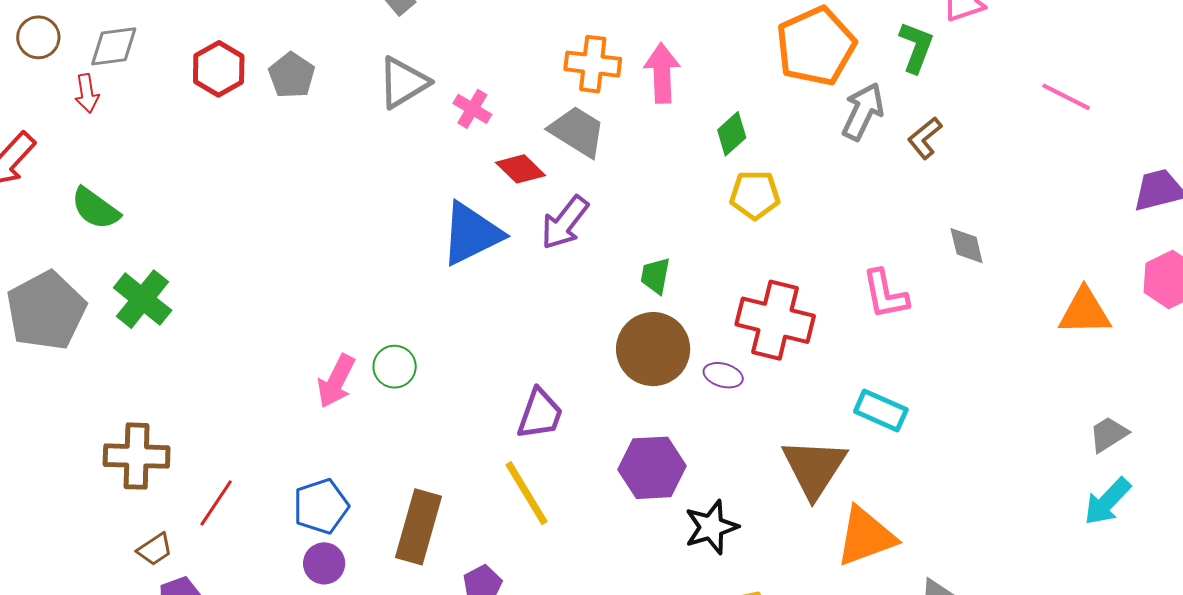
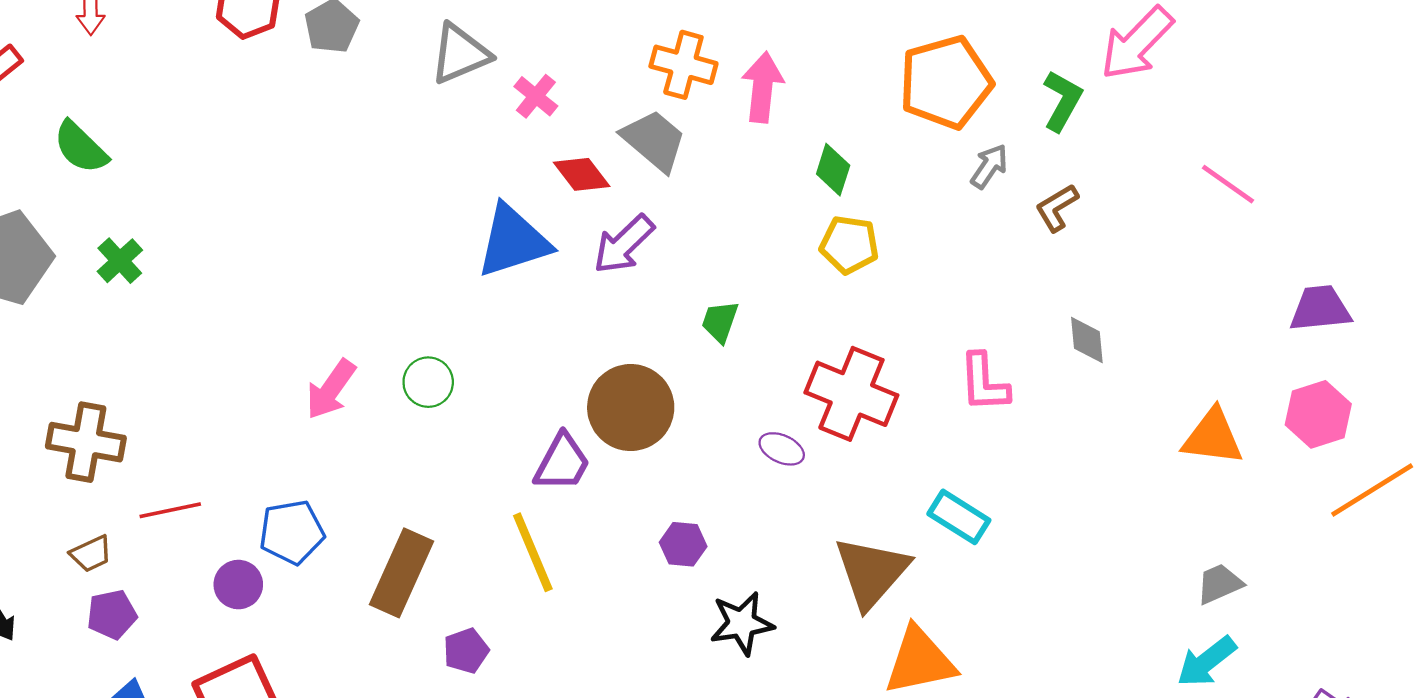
gray arrow: (863, 111) -> (989, 166), size x0.7
green diamond: (732, 134) -> (833, 170), turned -39
green cross: (143, 299) -> (120, 261), size x0.7
brown circle: (653, 349) -> (631, 408), moved
green circle: (395, 367) -> (428, 382), moved
purple hexagon: (652, 468) -> (683, 544), size x0.6
red line: (216, 503) -> (170, 510), turned 36
purple circle: (324, 563) -> (238, 585), moved

